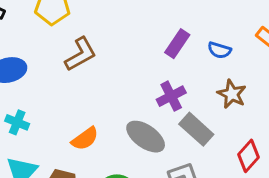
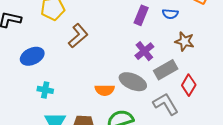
gray rectangle: (196, 129) -> (166, 70), turned -60
orange semicircle: (85, 139) -> (105, 90), moved, turned 48
red diamond: (248, 156) -> (189, 85), moved

